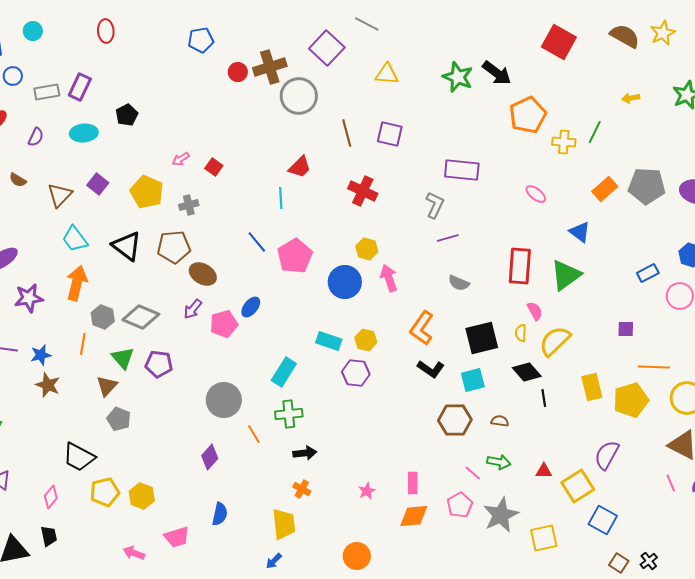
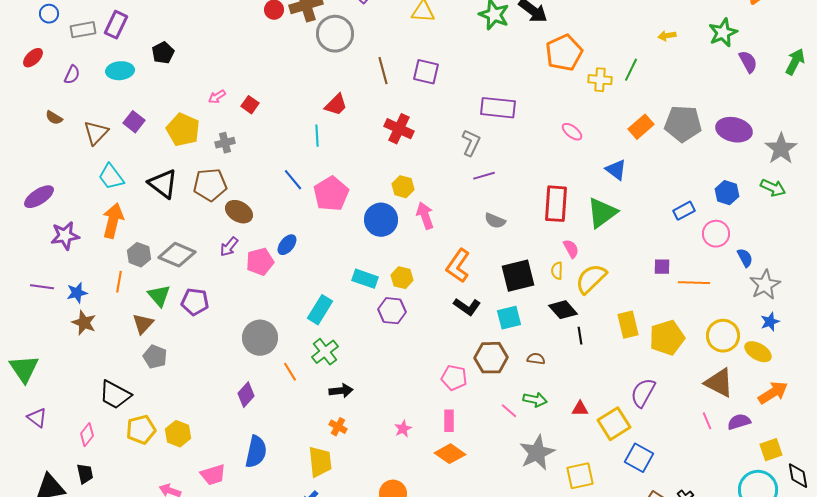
orange line: (654, 367) -> (694, 283), moved
green cross: (289, 414) -> (325, 352), turned -32
pink pentagon: (460, 505) -> (454, 378), moved, turned -30
blue semicircle: (220, 514) -> (256, 452), size x1.4
orange diamond: (414, 516) -> (450, 454), turned 40

